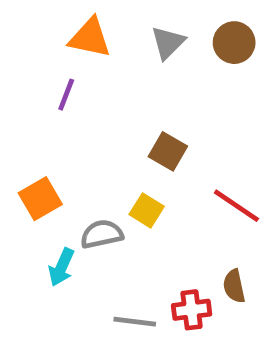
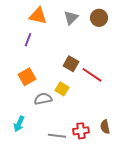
orange square: (40, 199) -> (27, 77), moved
red line: (236, 206) -> (92, 75), moved
cyan arrow: (61, 267) -> (19, 124), moved
brown semicircle: (234, 286) -> (105, 127), moved

